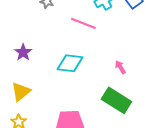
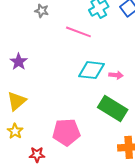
cyan diamond: (70, 63) -> (91, 70), moved
pink arrow: (120, 67) -> (116, 75), turned 128

